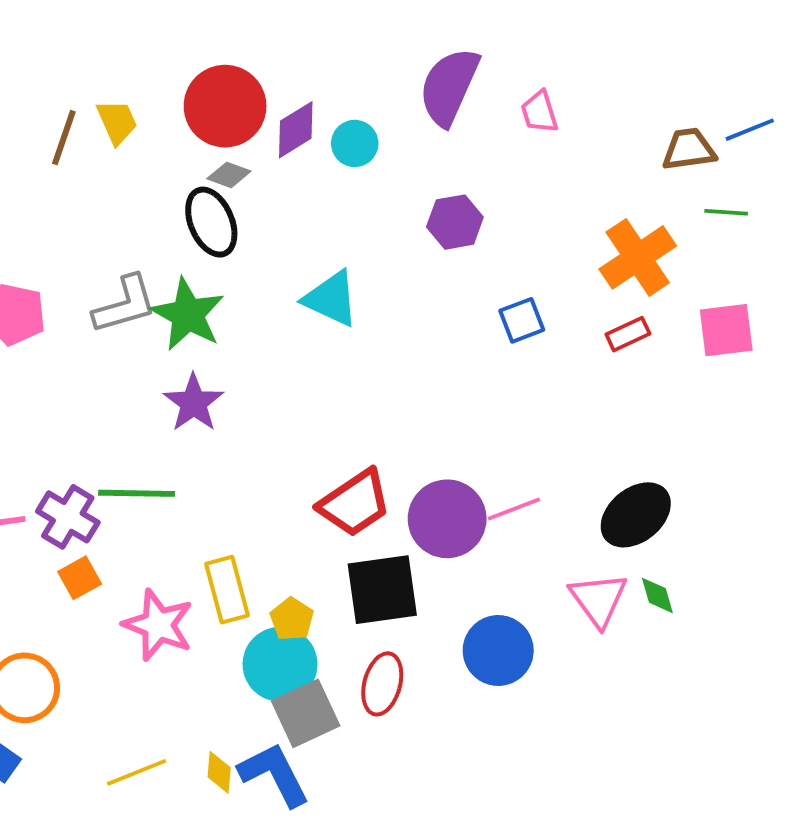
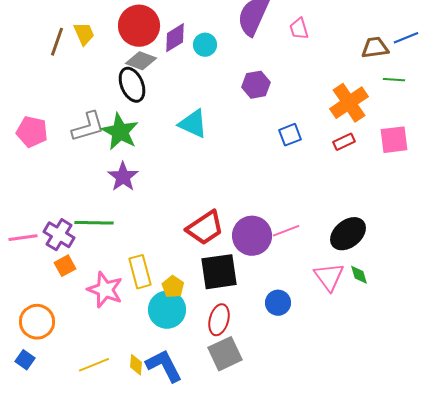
gray diamond: (229, 175) -> (141, 61), size x1.4
blue circle: (498, 651) -> (278, 303), size x0.7
gray square: (306, 713) -> (225, 354), moved

